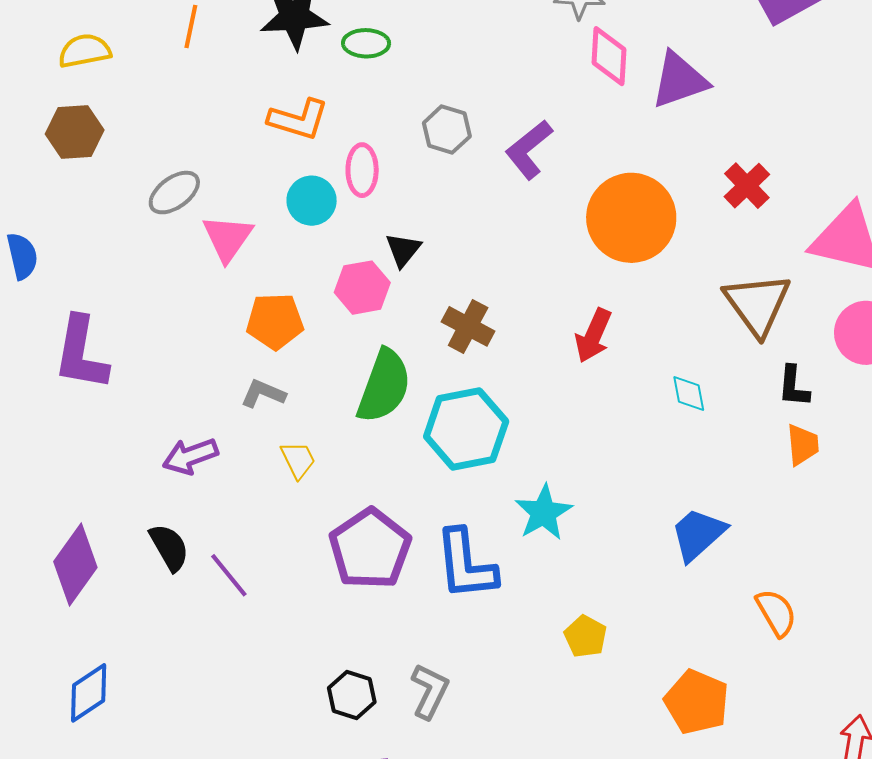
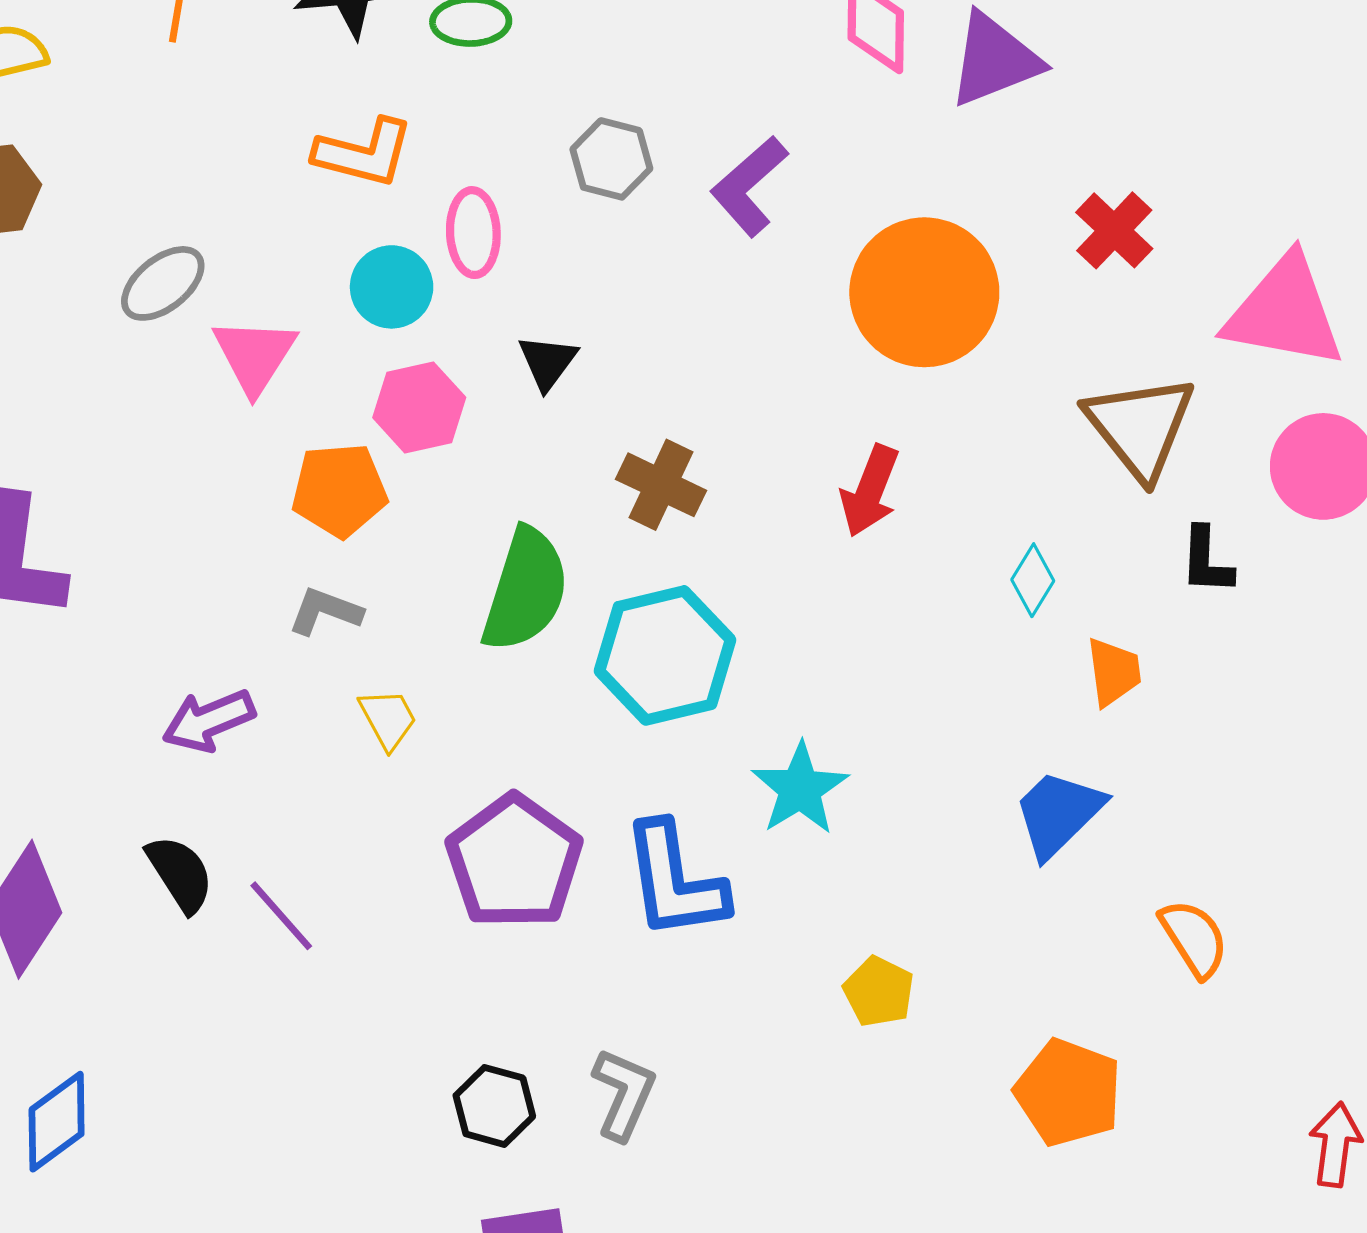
pink hexagon: (362, 288) -> (419, 408), moved
cyan diamond: (689, 393) -> (1033, 580), turned 45
orange trapezoid: (803, 445) -> (1114, 672), moved

